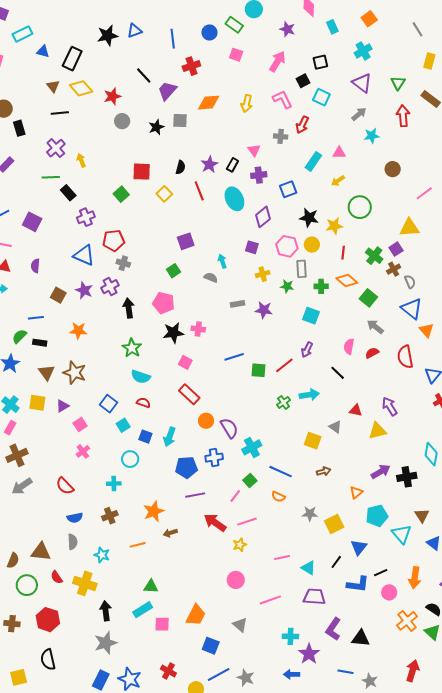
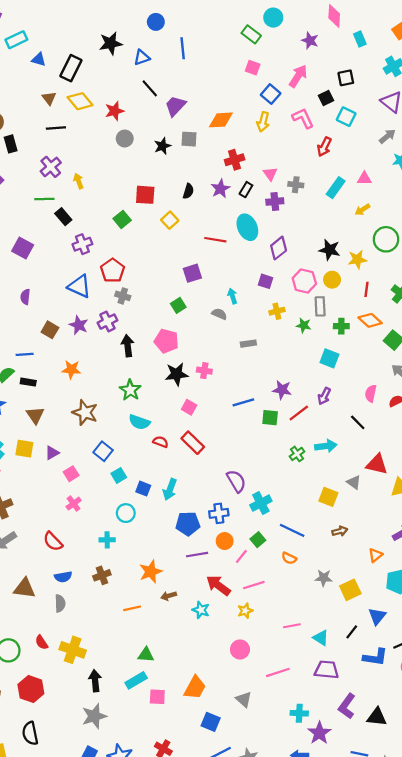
blue triangle: (134, 31) -> (142, 57), moved
blue circle: (209, 32) -> (156, 22), moved
red cross: (191, 66) -> (235, 160), moved
gray cross: (281, 136) -> (296, 185), moved
blue square: (288, 189) -> (271, 94), moved, turned -30
red line: (199, 191) -> (215, 240), moved, turned -60
red pentagon: (114, 240) -> (113, 271), turned -30
purple star: (264, 310) -> (282, 390), moved
brown star: (75, 373) -> (85, 413), moved
red semicircle: (143, 403) -> (161, 442), moved
red triangle: (356, 410) -> (377, 464), size x1.5
orange circle: (206, 421) -> (225, 541), moved
brown triangle: (41, 552) -> (24, 588), moved
cyan star: (102, 555) -> (201, 610), moved

